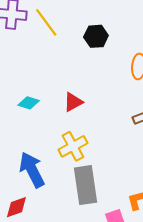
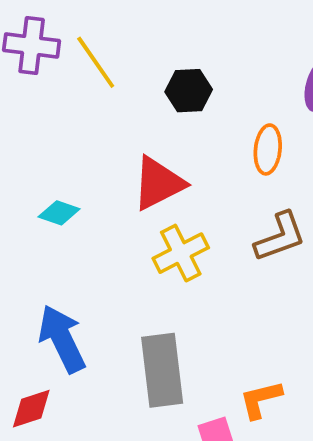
red triangle: (73, 102) -> (158, 183), moved, size x1.5
yellow cross: (73, 146) -> (181, 253), moved

